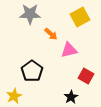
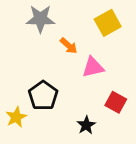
yellow star: (14, 96) -> (16, 117), moved
black star: (71, 97) -> (86, 125), moved

